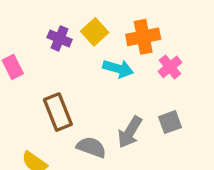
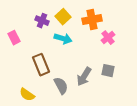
cyan arrow: (118, 69) -> (63, 39), moved
gray square: (170, 122) -> (108, 71), turned 32
gray semicircle: (91, 147) -> (61, 86), turned 42

